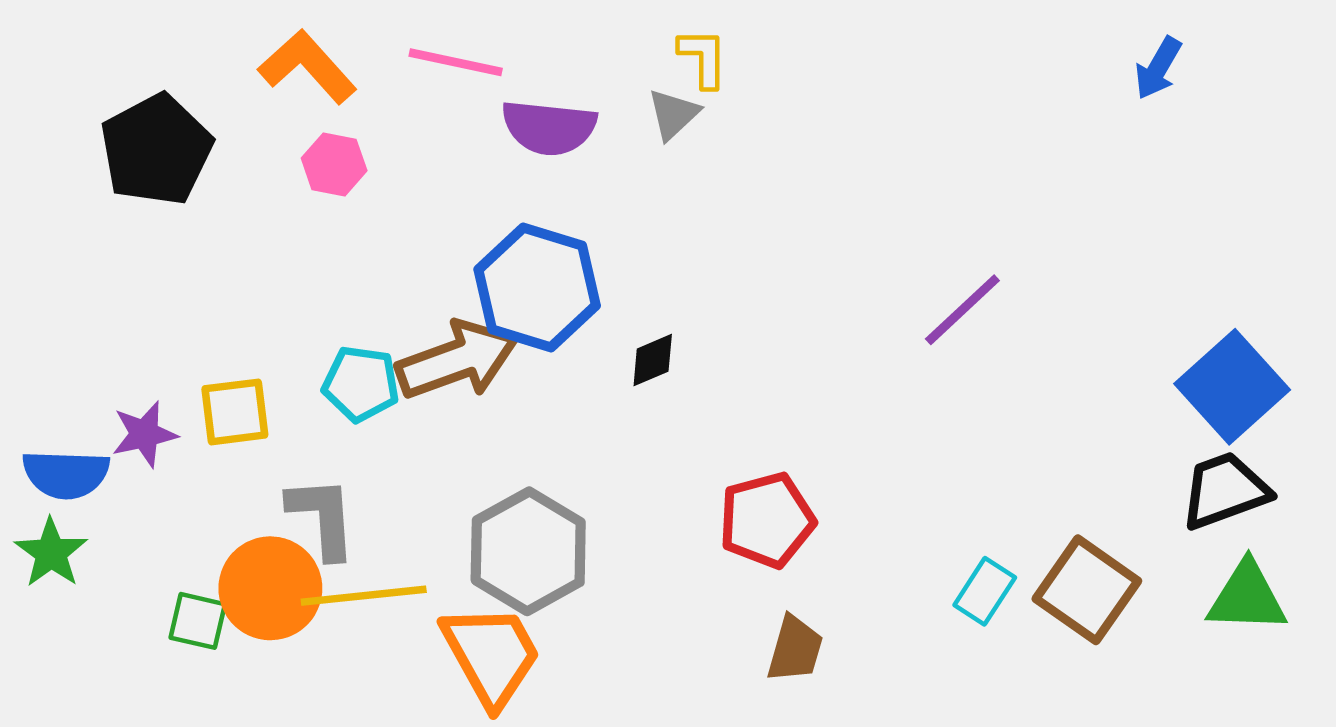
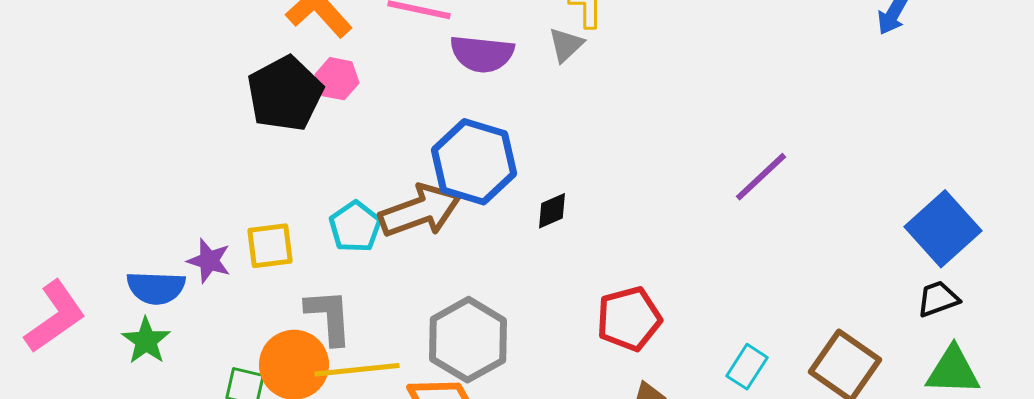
black pentagon: (156, 150) -> (285, 94), moved
cyan pentagon: (361, 384) -> (355, 227), turned 30
purple star: (144, 434) -> (209, 261), turned 30
black trapezoid: (1225, 491) -> (938, 299), size x0.7
cyan rectangle: (985, 591) -> (747, 367), moved

